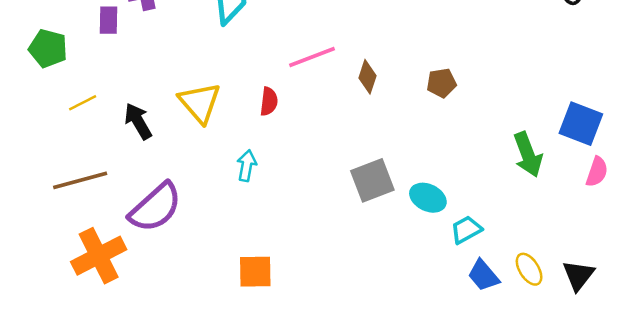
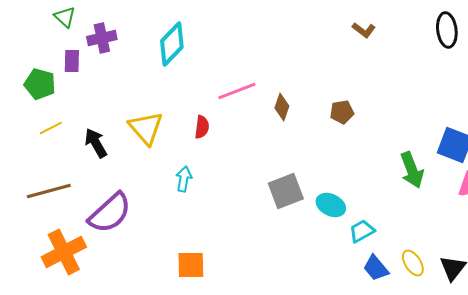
green pentagon: (48, 48) -> (40, 84), moved

